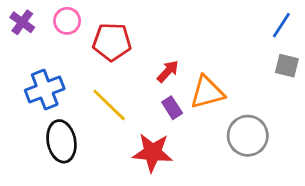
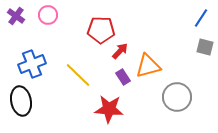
red pentagon: (112, 42) -> (101, 30), moved
black ellipse: (61, 141) -> (21, 101), moved

